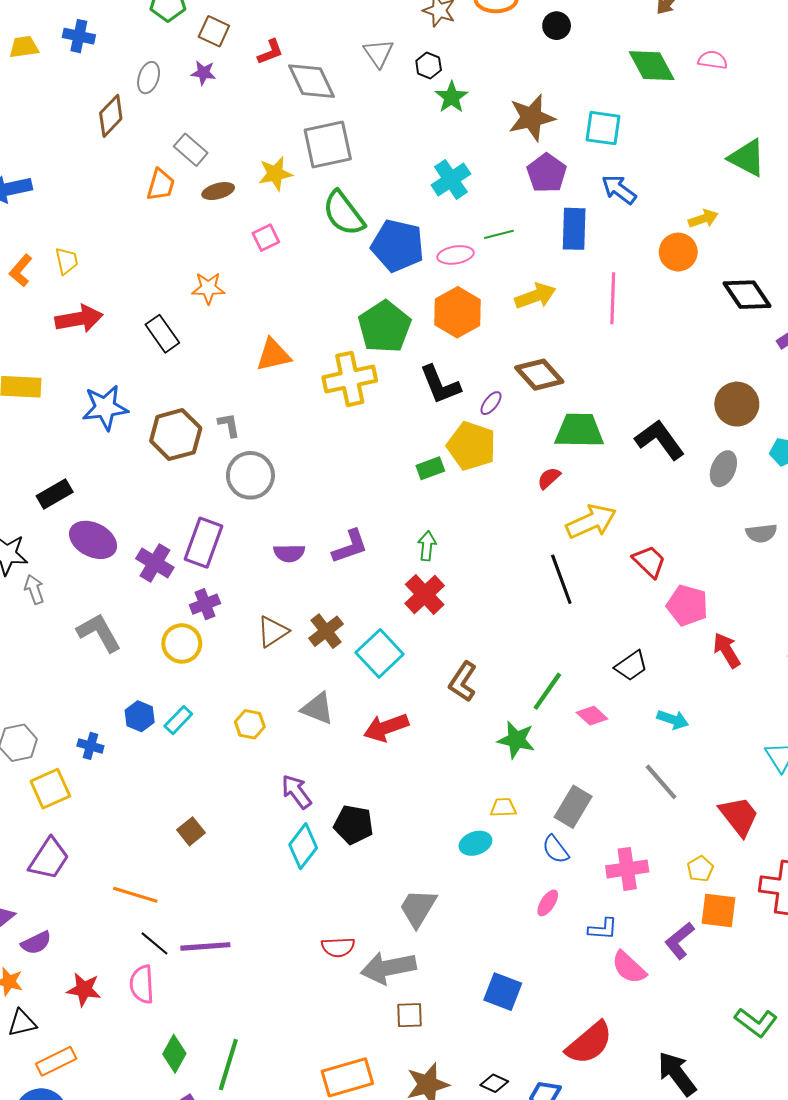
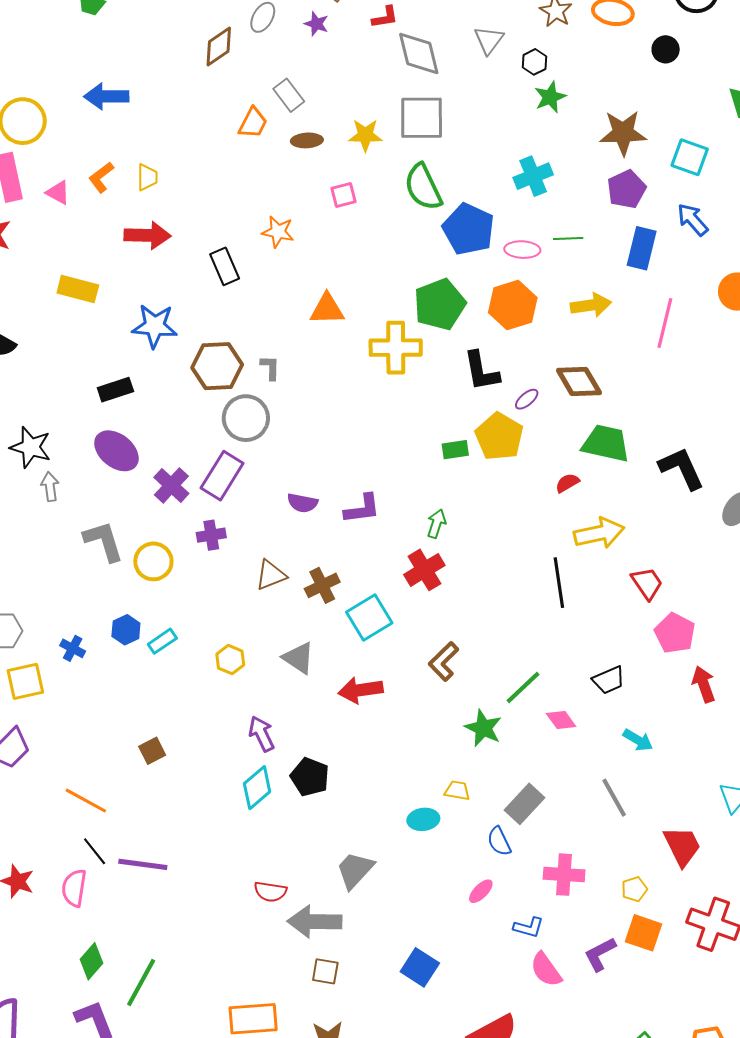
gray circle: (250, 475) -> (246, 418), moved
black rectangle: (55, 494) -> (115, 390), moved
yellow circle: (182, 643) -> (153, 561), moved

